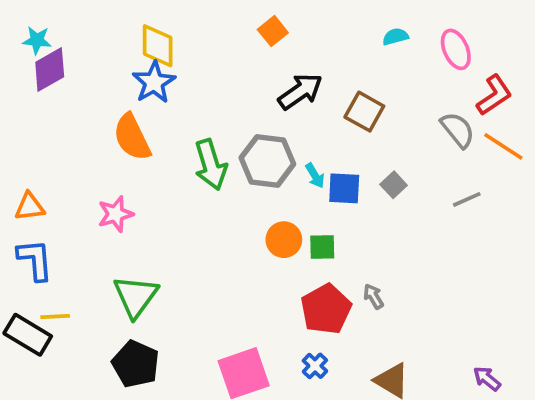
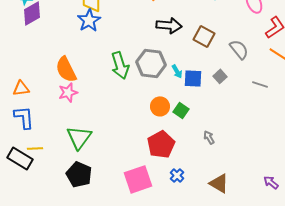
black arrow: (300, 91) -> (169, 25), turned 40
gray semicircle: (458, 130) -> (239, 49), moved
orange semicircle: (132, 137) -> (66, 69), moved
gray line: (467, 199) -> (260, 84), turned 42
green square: (322, 247) -> (181, 110), turned 35
red pentagon: (326, 309) -> (161, 144), moved

